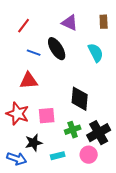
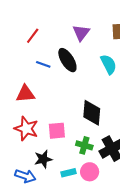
purple triangle: (70, 23) -> (81, 33), turned 42
red triangle: (29, 81) -> (25, 94), moved
green cross: (73, 130) -> (84, 145), turned 35
pink circle: (89, 155) -> (90, 172), moved

